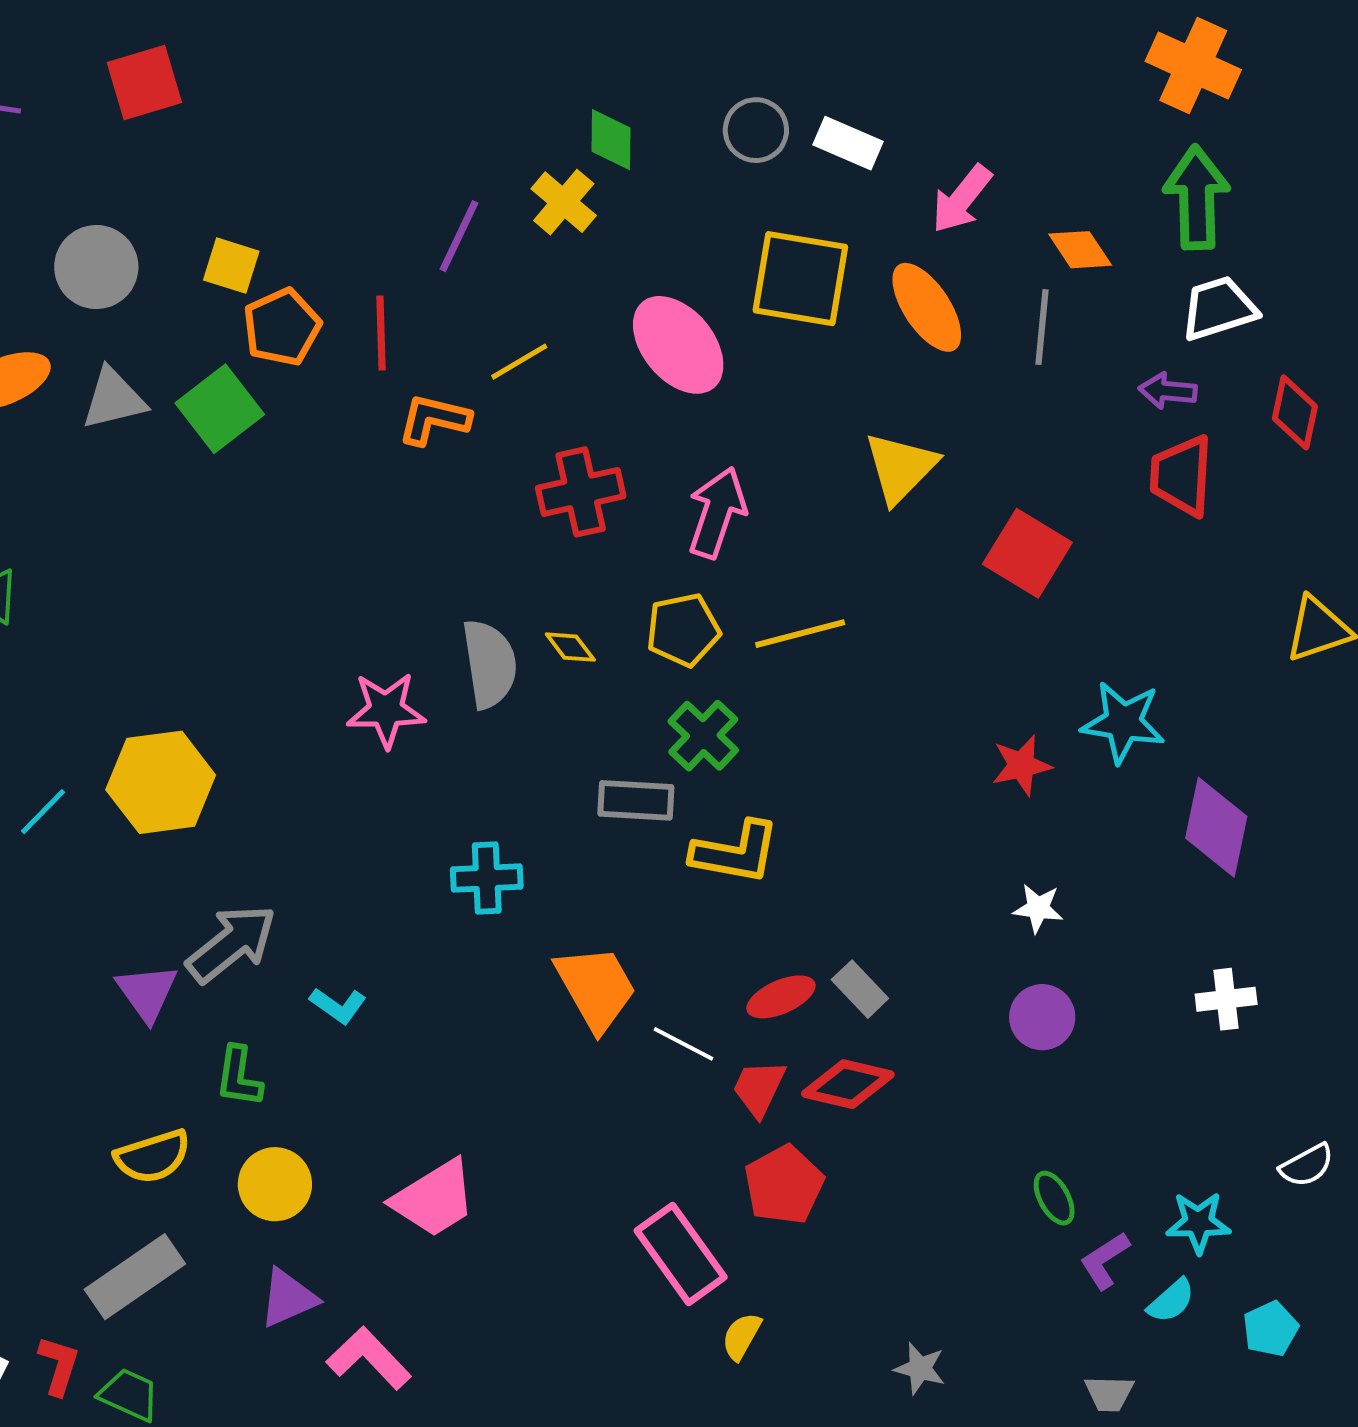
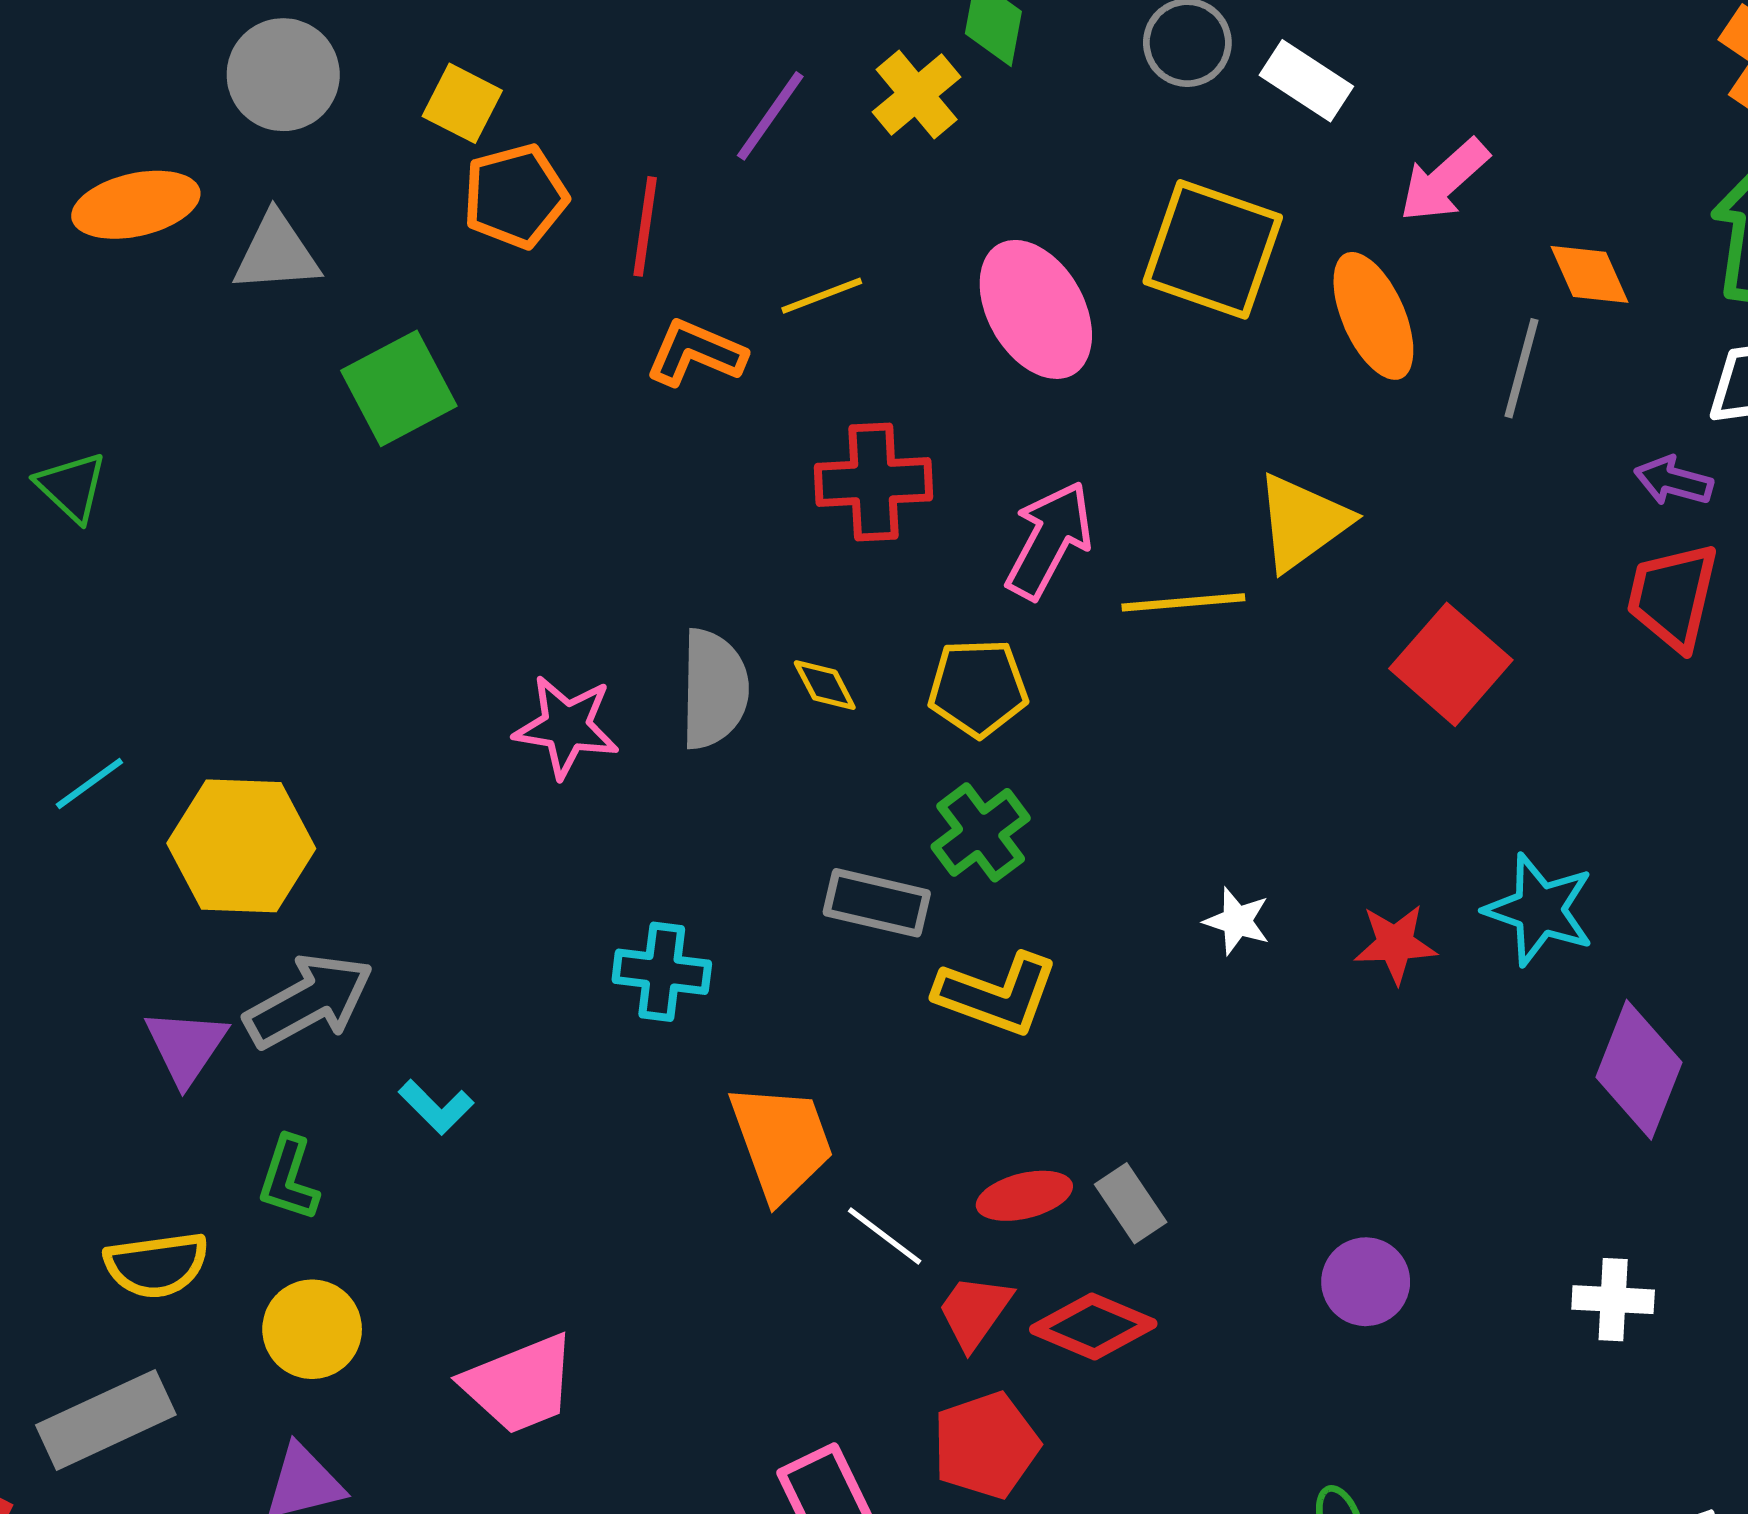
green square: (220, 409) -> (399, 388), moved
yellow line: (800, 634) -> (1183, 602), moved
yellow hexagon: (161, 782) -> (241, 846), moved
white star: (1038, 908) -> (1237, 921), moved

